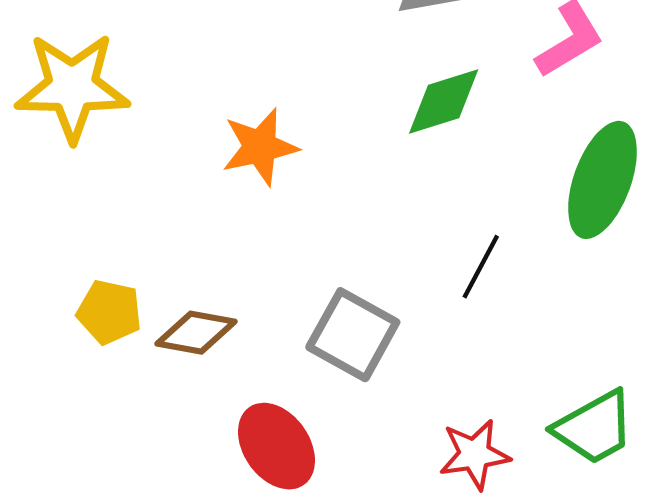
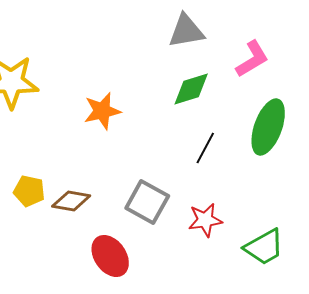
black line: (481, 267) -> (205, 148), moved
red star: (475, 454) -> (205, 220), moved

